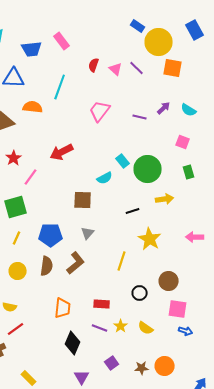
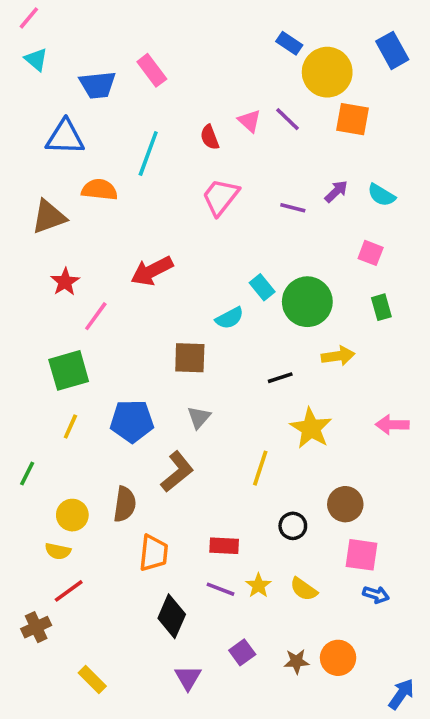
red semicircle: (94, 65) -> (210, 137), moved, turned -40
brown semicircle: (47, 266) -> (125, 504), moved
yellow circle: (18, 271) -> (72, 515), moved

